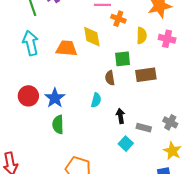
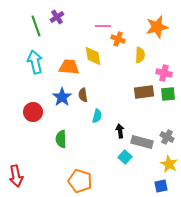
pink cross: (167, 39) -> (164, 73), moved
green square: (123, 59) -> (168, 94), moved
brown semicircle: (110, 78) -> (83, 95), moved
blue star: (55, 98) -> (62, 97), moved
gray rectangle: (144, 128) -> (142, 142), size x1.5

